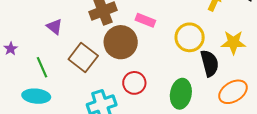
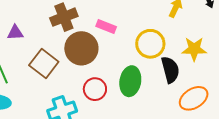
purple triangle: (54, 27) -> (15, 33), turned -42
green ellipse: (181, 94) -> (130, 81), moved

